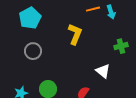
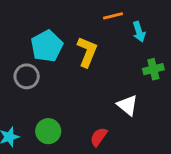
cyan arrow: (111, 12) -> (139, 32), moved
cyan pentagon: (30, 18) -> (47, 46), moved

